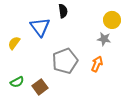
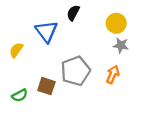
black semicircle: (63, 11) -> (73, 13), turned -144
yellow circle: (112, 20) -> (116, 23), moved
brown square: (40, 87) -> (46, 86), moved, turned -35

